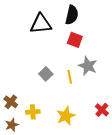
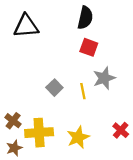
black triangle: (41, 24) -> (26, 26), moved
gray star: (88, 66) -> (104, 78), turned 30
yellow cross: (33, 112) -> (39, 133), size x1.6

